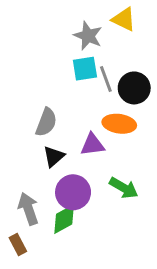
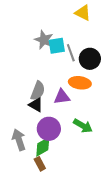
gray star: (88, 36) -> (44, 40), moved
gray semicircle: (46, 122) -> (38, 91), moved
black triangle: (54, 157) -> (36, 105), turned -49
brown rectangle: (18, 244) -> (40, 164), moved

